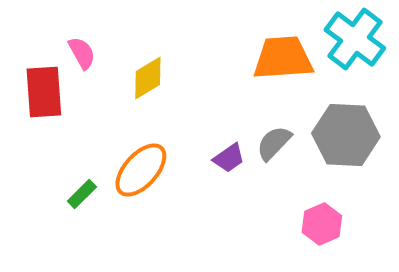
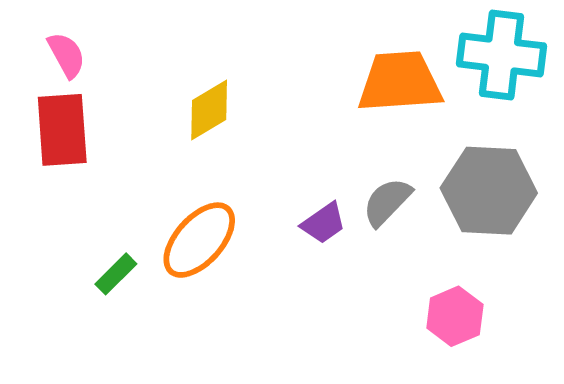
cyan cross: (355, 39) -> (502, 55), turned -30
pink semicircle: (82, 53) -> (66, 55), moved

